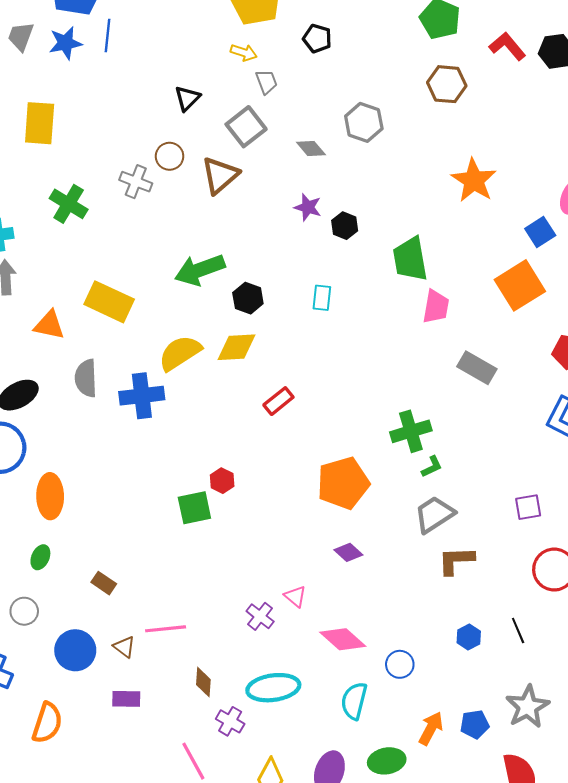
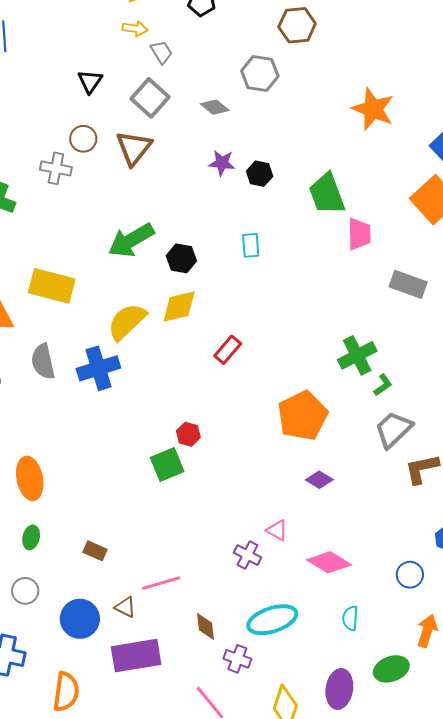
brown hexagon: (447, 84) -> (297, 25), moved
blue circle: (400, 664) -> (410, 575), moved
purple rectangle: (126, 699) -> (136, 656), size x1.8
cyan semicircle: (354, 701) -> (350, 618), size x0.7

